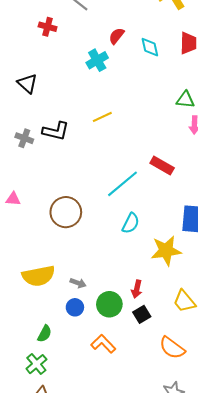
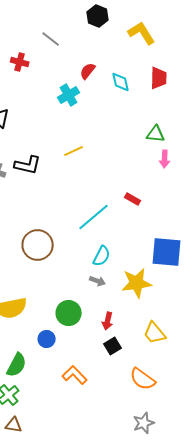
red rectangle: (162, 166) -> (133, 199), size x0.7
gray arrow: (78, 283) -> (98, 281), moved
green circle: (109, 304) -> (69, 313), moved
green semicircle: (45, 334) -> (17, 365), size x1.4

